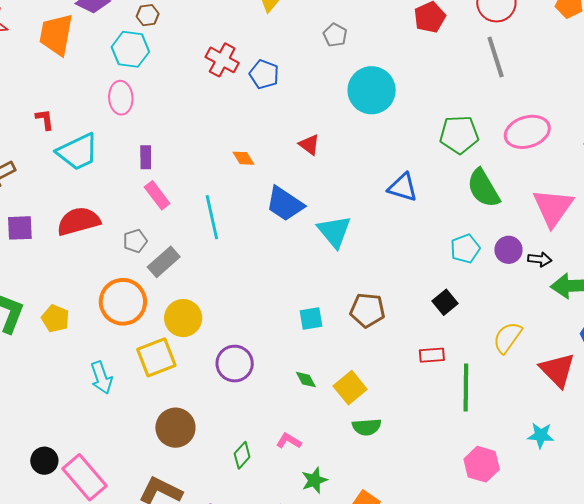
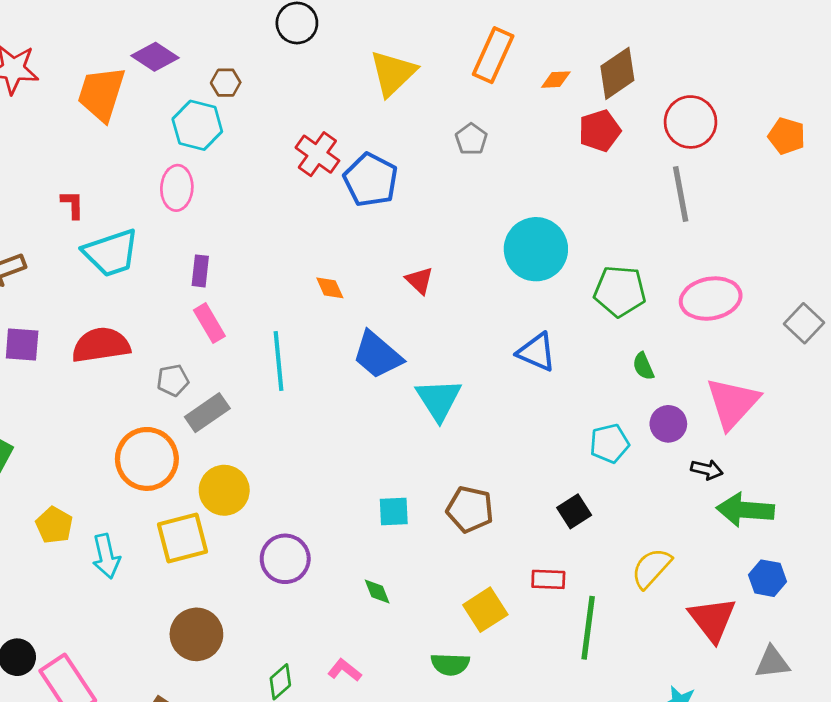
blue pentagon: (264, 74) -> (371, 180), size x1.4
cyan circle: (372, 90) -> (536, 249), moved
green semicircle: (483, 188) -> (643, 366), size x0.5
purple circle: (508, 250) -> (668, 424), moved
yellow pentagon: (55, 319) -> (54, 525), moved
yellow square: (350, 388) -> (485, 610), moved

